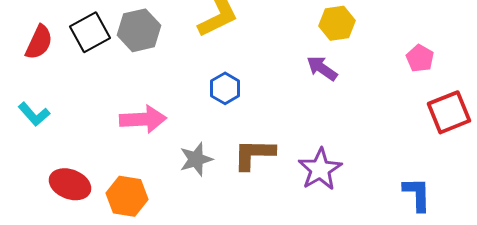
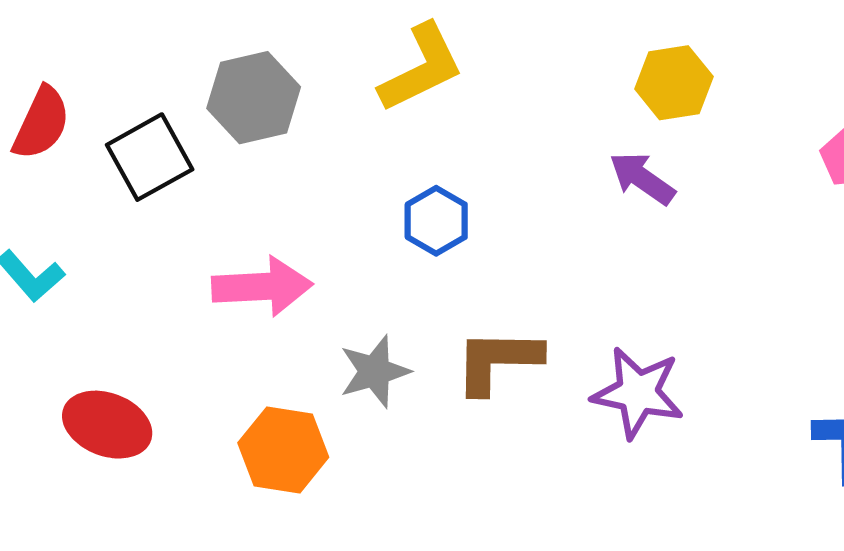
black square: (90, 32) -> (150, 157), moved
purple star: (320, 169) -> (638, 393), turned -30
orange hexagon: (127, 196) -> (283, 450), moved

